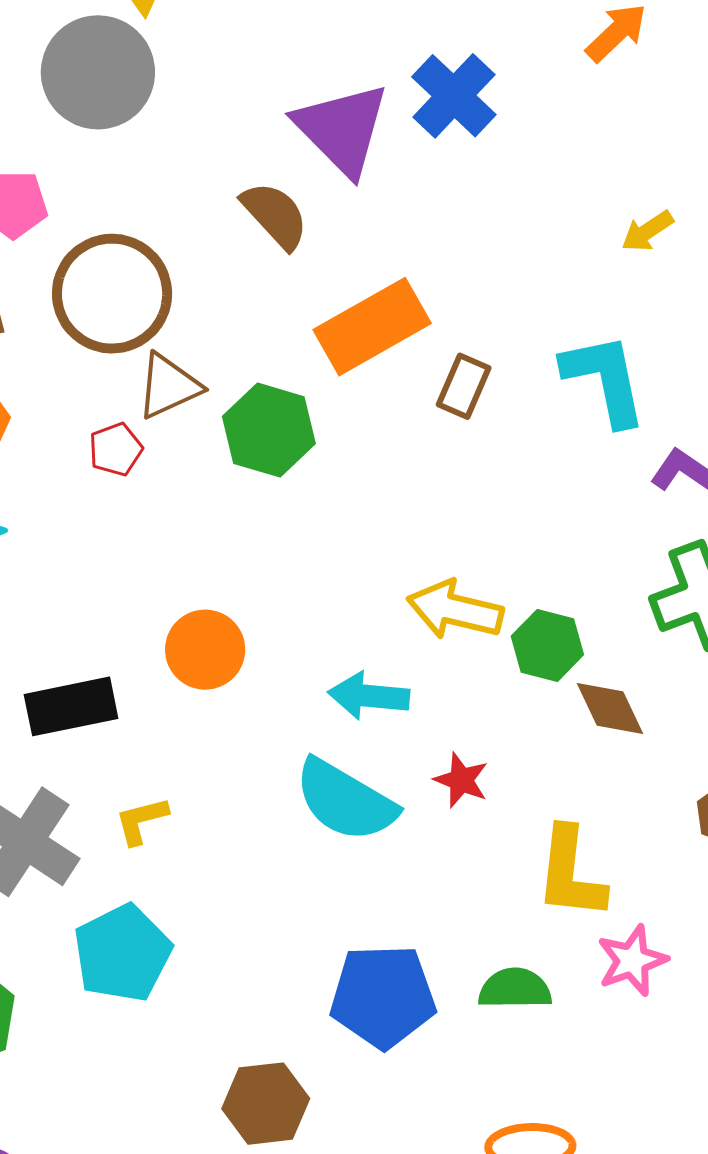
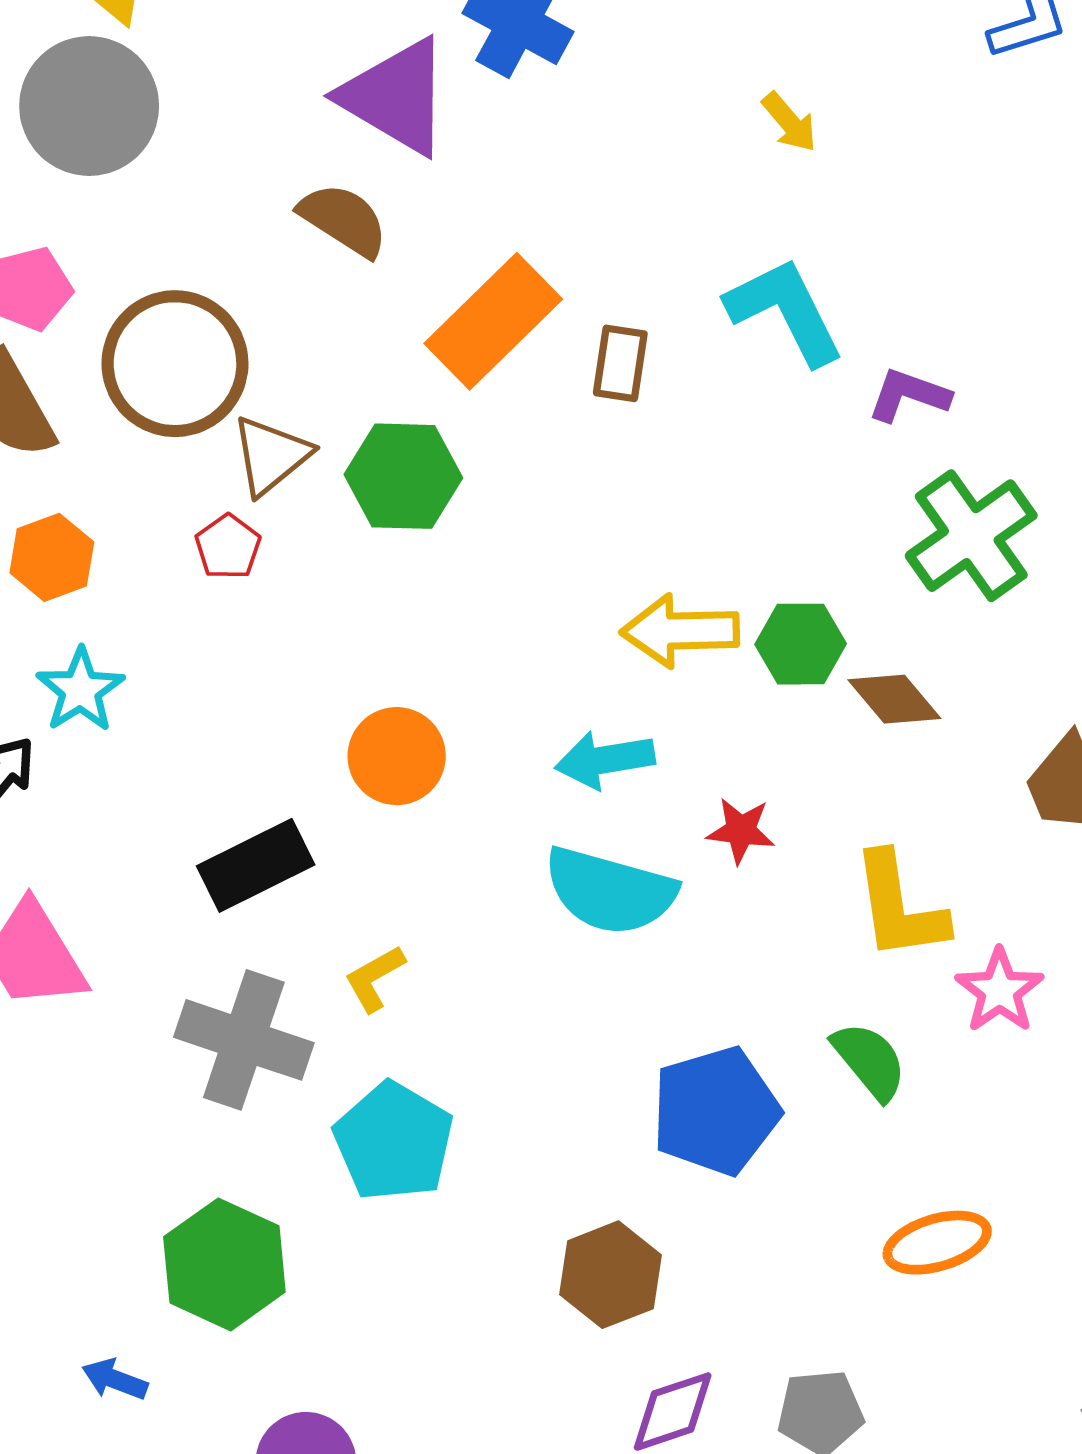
yellow arrow: (647, 231) -> (789, 122), turned -82
green semicircle: (515, 989) -> (870, 1061), turned 66

